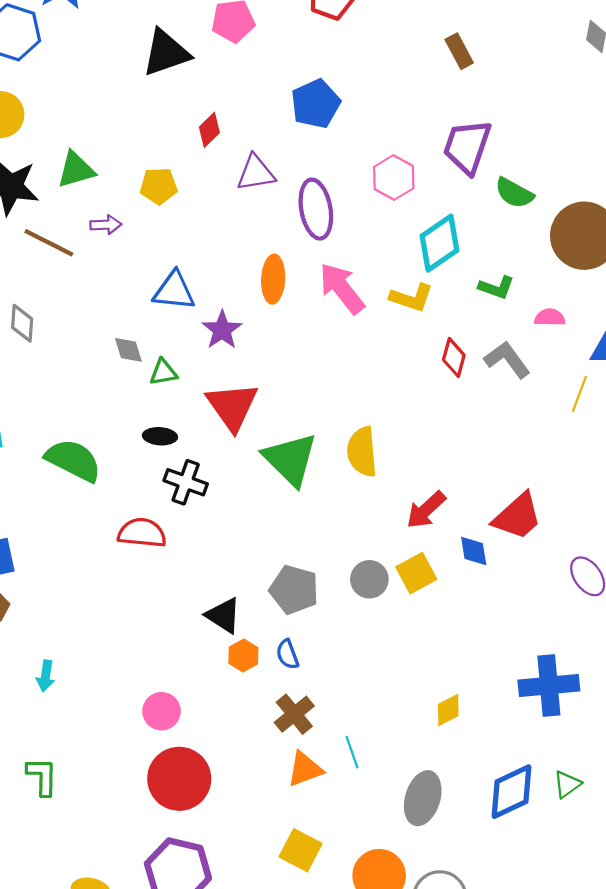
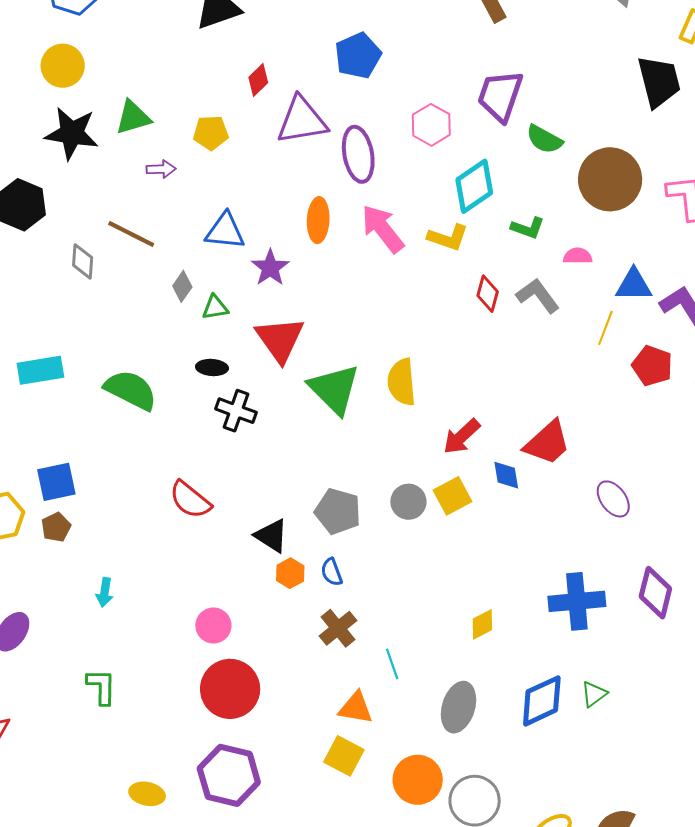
purple triangle: (256, 173) -> (302, 120), size x1.4
brown line: (49, 243) -> (131, 234), moved
gray diamond: (128, 350) -> (182, 286), turned 52
red semicircle: (142, 533) -> (190, 500), moved, turned -147
orange triangle: (305, 769) -> (356, 708), moved, turned 30

